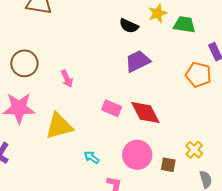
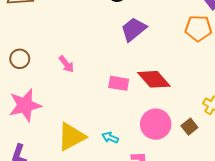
brown circle: (24, 63) -> (20, 59), size x0.7
yellow triangle: (59, 126) -> (71, 137), moved
brown square: (168, 165) -> (189, 127), turned -35

